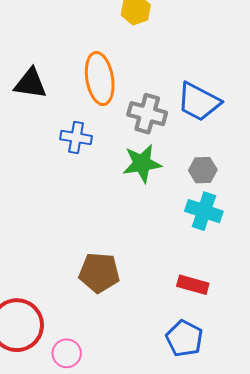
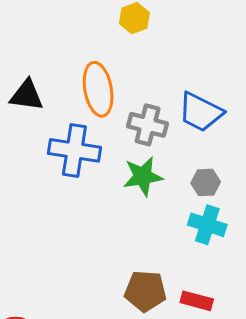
blue cross: (76, 138) -> (74, 150), size x1.6
brown pentagon: (99, 273) -> (145, 291), moved

